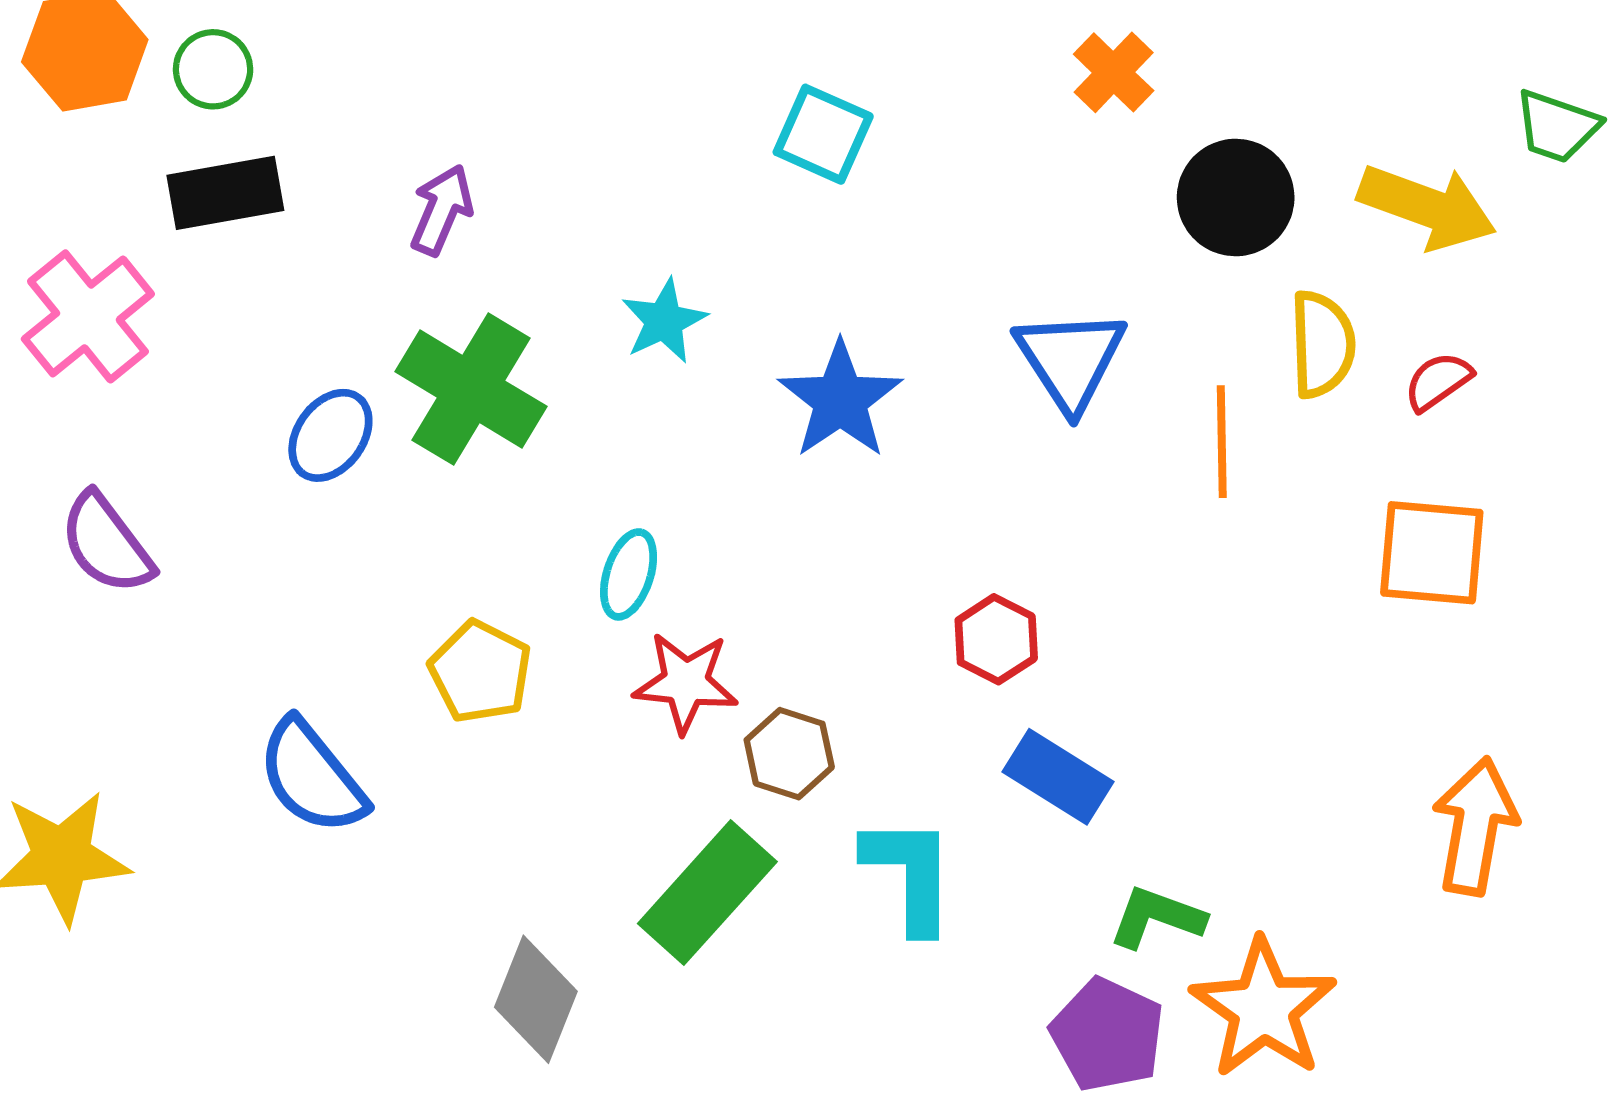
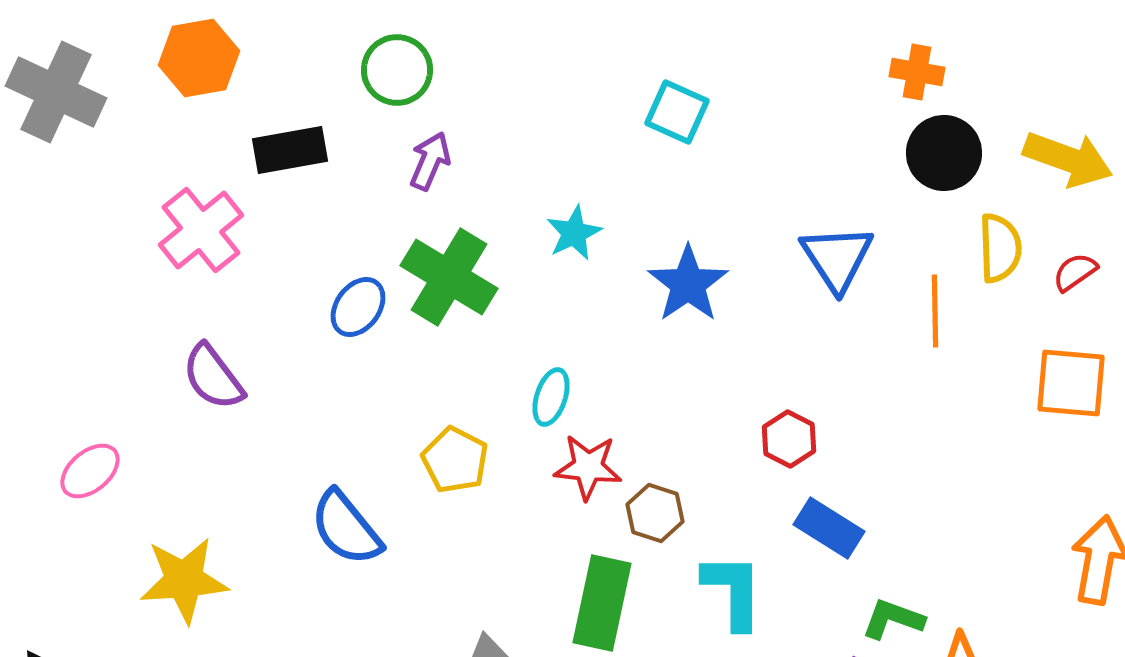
green circle: (213, 69) -> (397, 70), moved, size x1.4
orange cross: (1114, 72) -> (917, 72), moved, turned -34
green rectangle: (707, 893) -> (602, 603), turned -30

